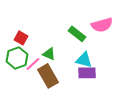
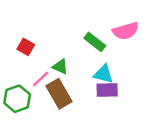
green hexagon: (17, 58) -> (17, 99), moved

